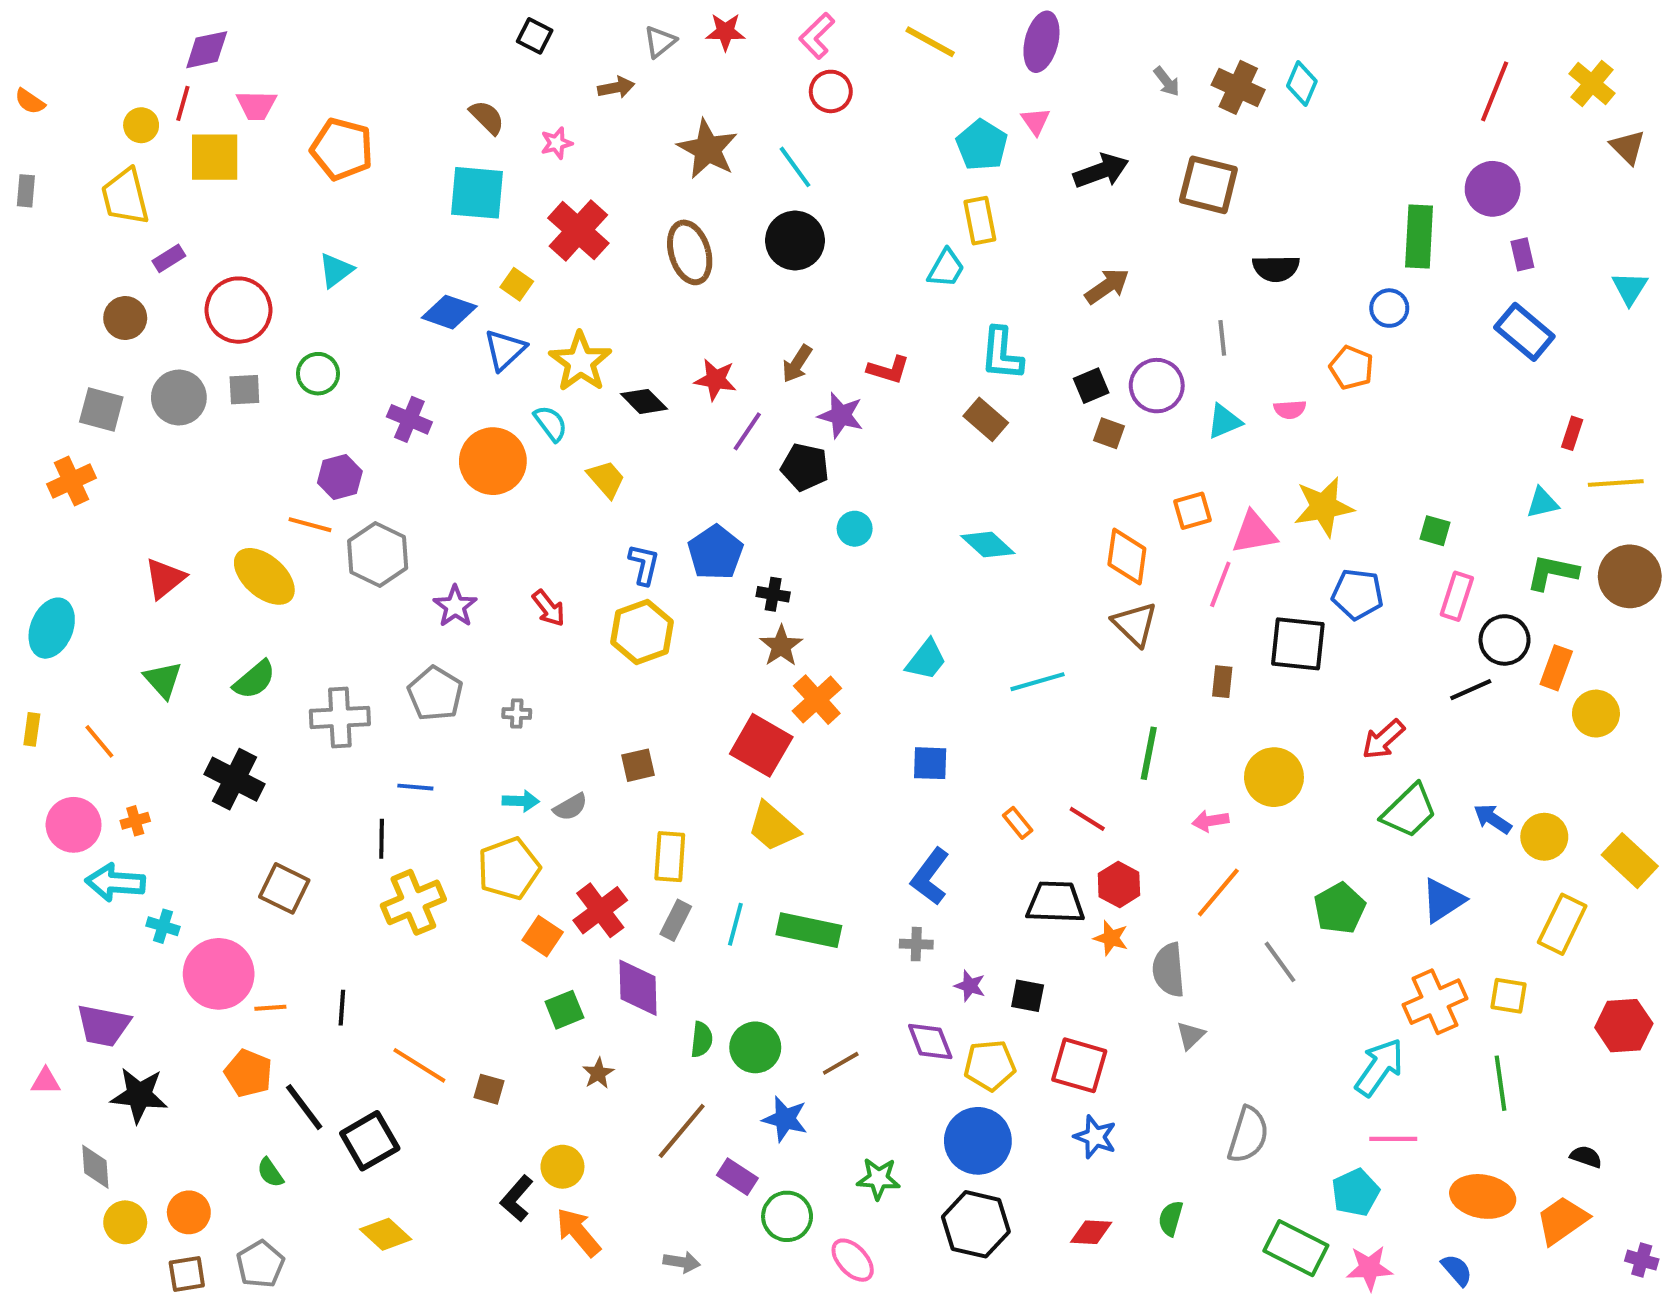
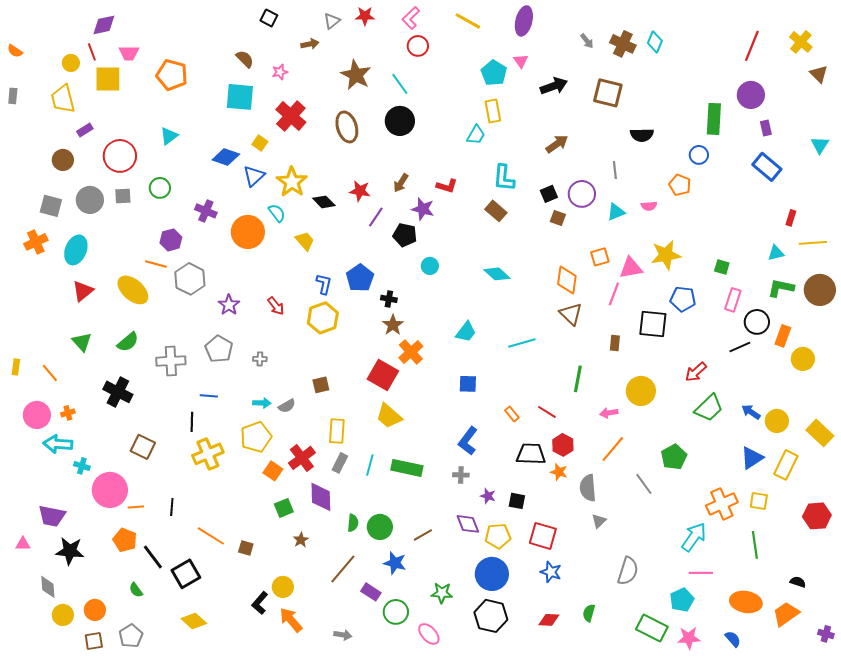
red line: (183, 103) -> (92, 52), turned -36
cyan ellipse: (52, 628) -> (76, 250), moved
blue triangle: (1443, 900) -> (752, 458), moved

